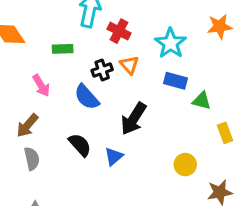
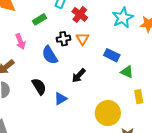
cyan star: (171, 43) -> (123, 18), moved
green rectangle: (63, 49) -> (39, 19), turned -40
black arrow: (134, 119) -> (79, 75), size x0.7
yellow circle: (185, 165) -> (108, 113), size x1.6

